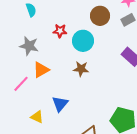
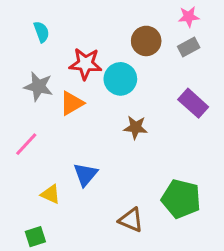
red star: (60, 31) -> (85, 64), size x1.5
brown star: (81, 69) -> (136, 127), moved
orange triangle: (41, 70) -> (72, 103), moved

